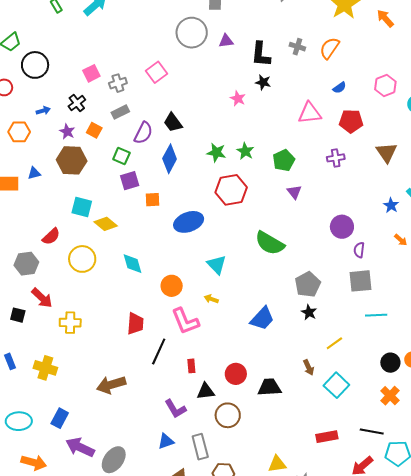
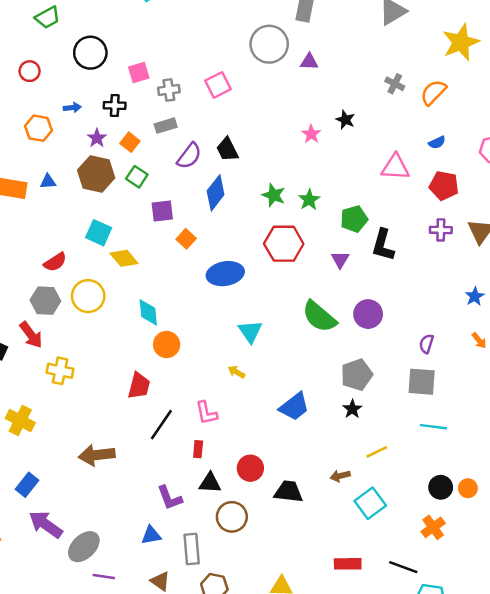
black L-shape: (261, 54) -> (383, 245), moved
black circle: (35, 65) -> (90, 53), moved
black cross: (77, 103) -> (115, 105), turned 30
green square: (121, 156) -> (137, 177), moved
purple cross: (336, 158) -> (441, 230), moved
purple triangle: (294, 192) -> (340, 260), moved
orange square: (152, 200) -> (186, 239), turned 35
purple circle: (342, 227) -> (368, 314), moved
gray hexagon: (26, 264) -> (45, 301), moved
orange circle: (172, 286) -> (167, 344), moved
pink L-shape: (185, 321) -> (206, 413), moved, size x0.7
brown arrow: (309, 367) -> (340, 476), turned 91

